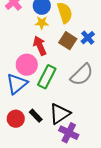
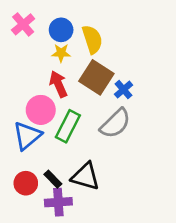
blue cross: (88, 38) -> (123, 90), moved
brown square: (68, 41) -> (96, 77), size x1.4
black triangle: (60, 114) -> (85, 176), turned 50
purple cross: (69, 133) -> (58, 202), moved, turned -30

